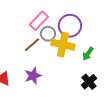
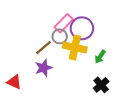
pink rectangle: (39, 21) -> (64, 23), moved
purple star: (33, 76) -> (43, 68), moved

